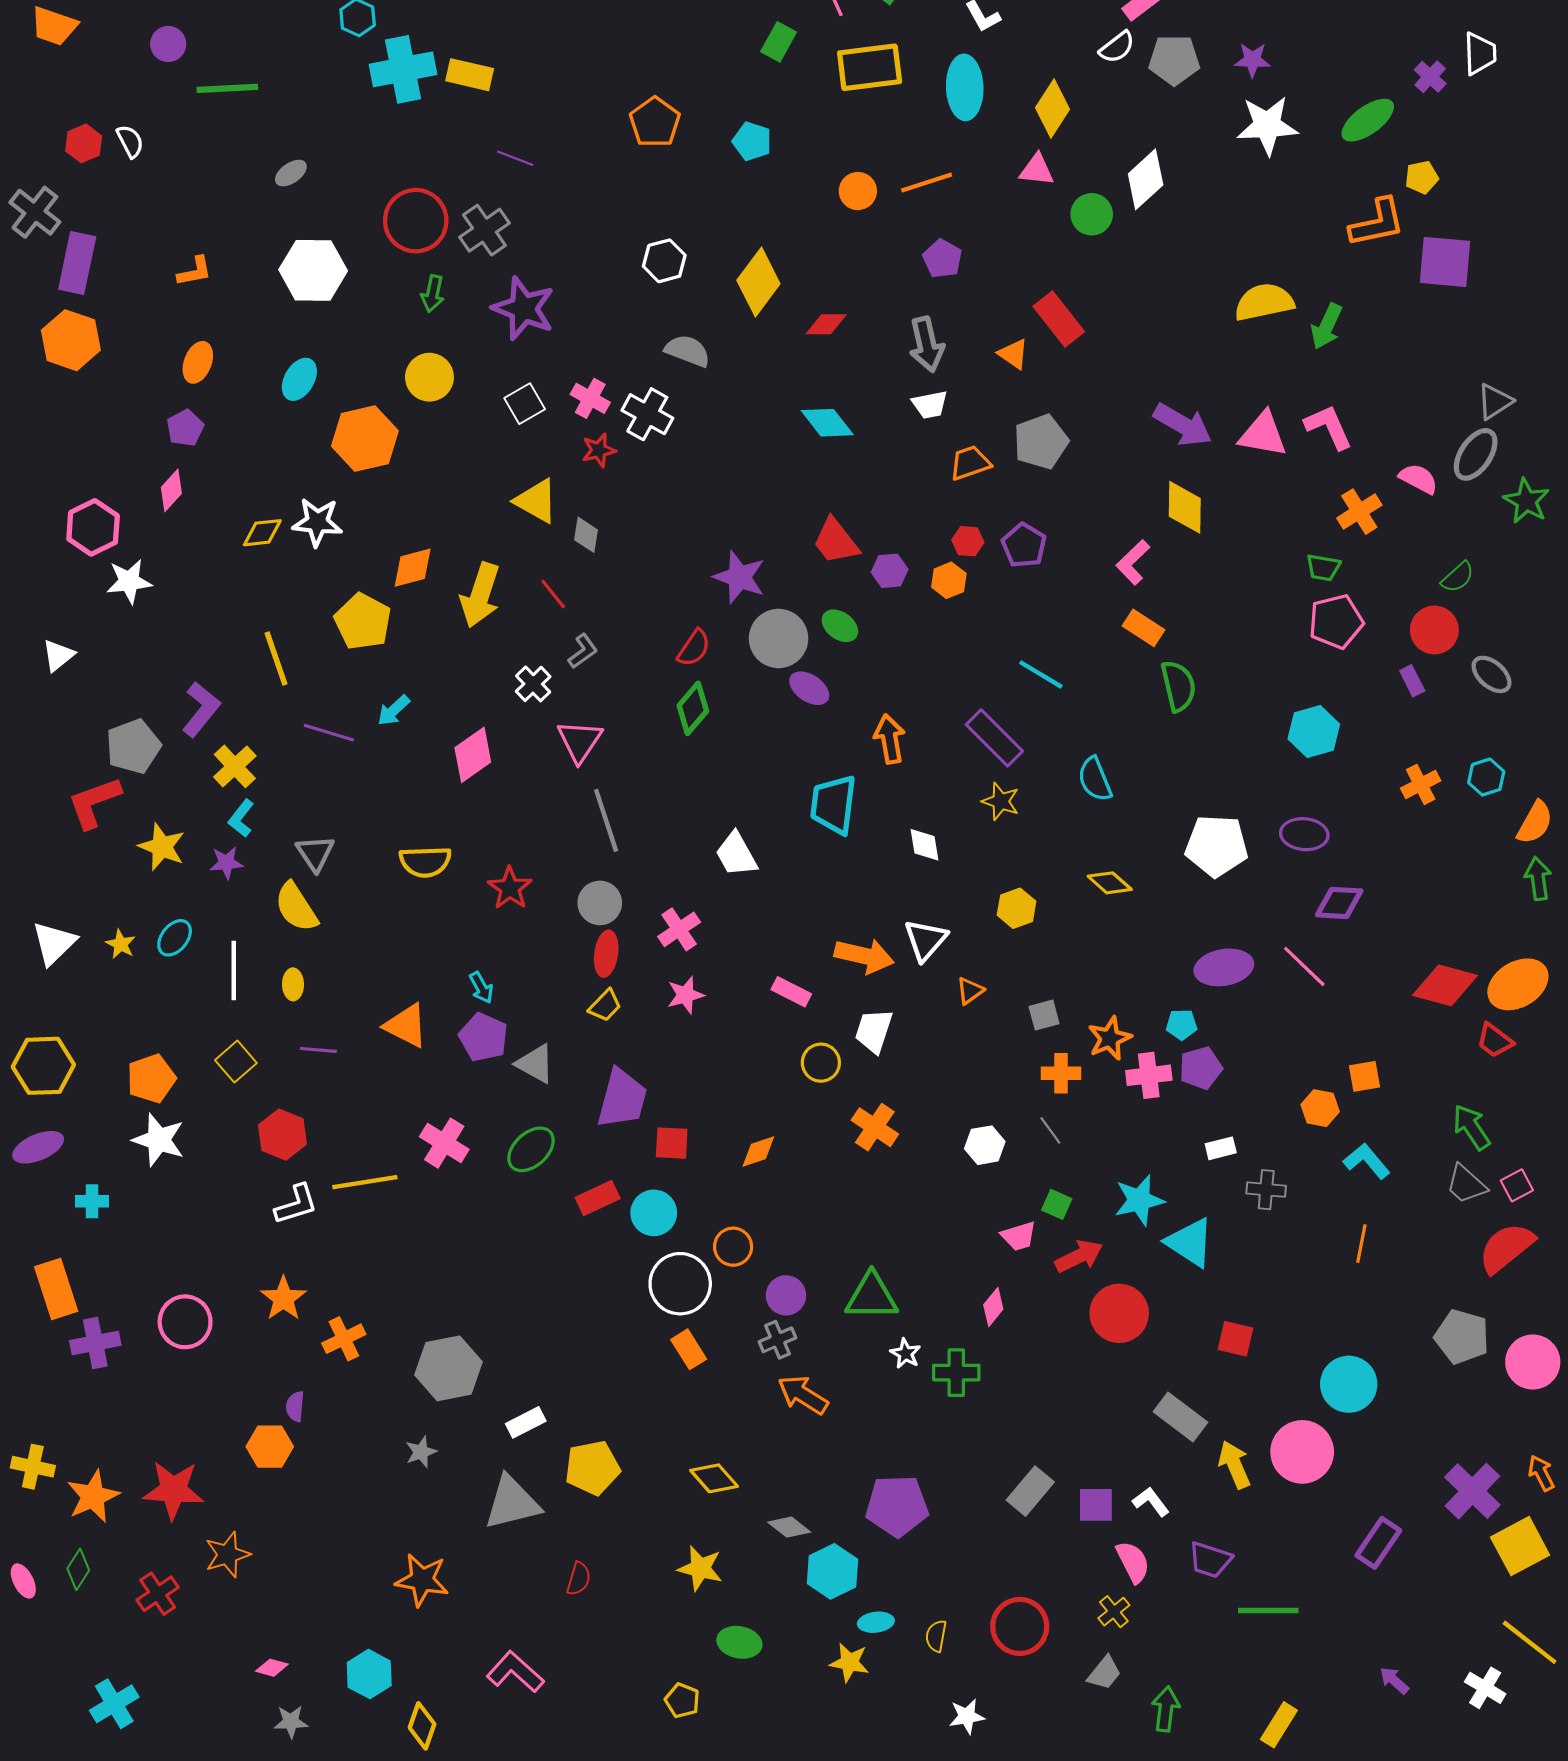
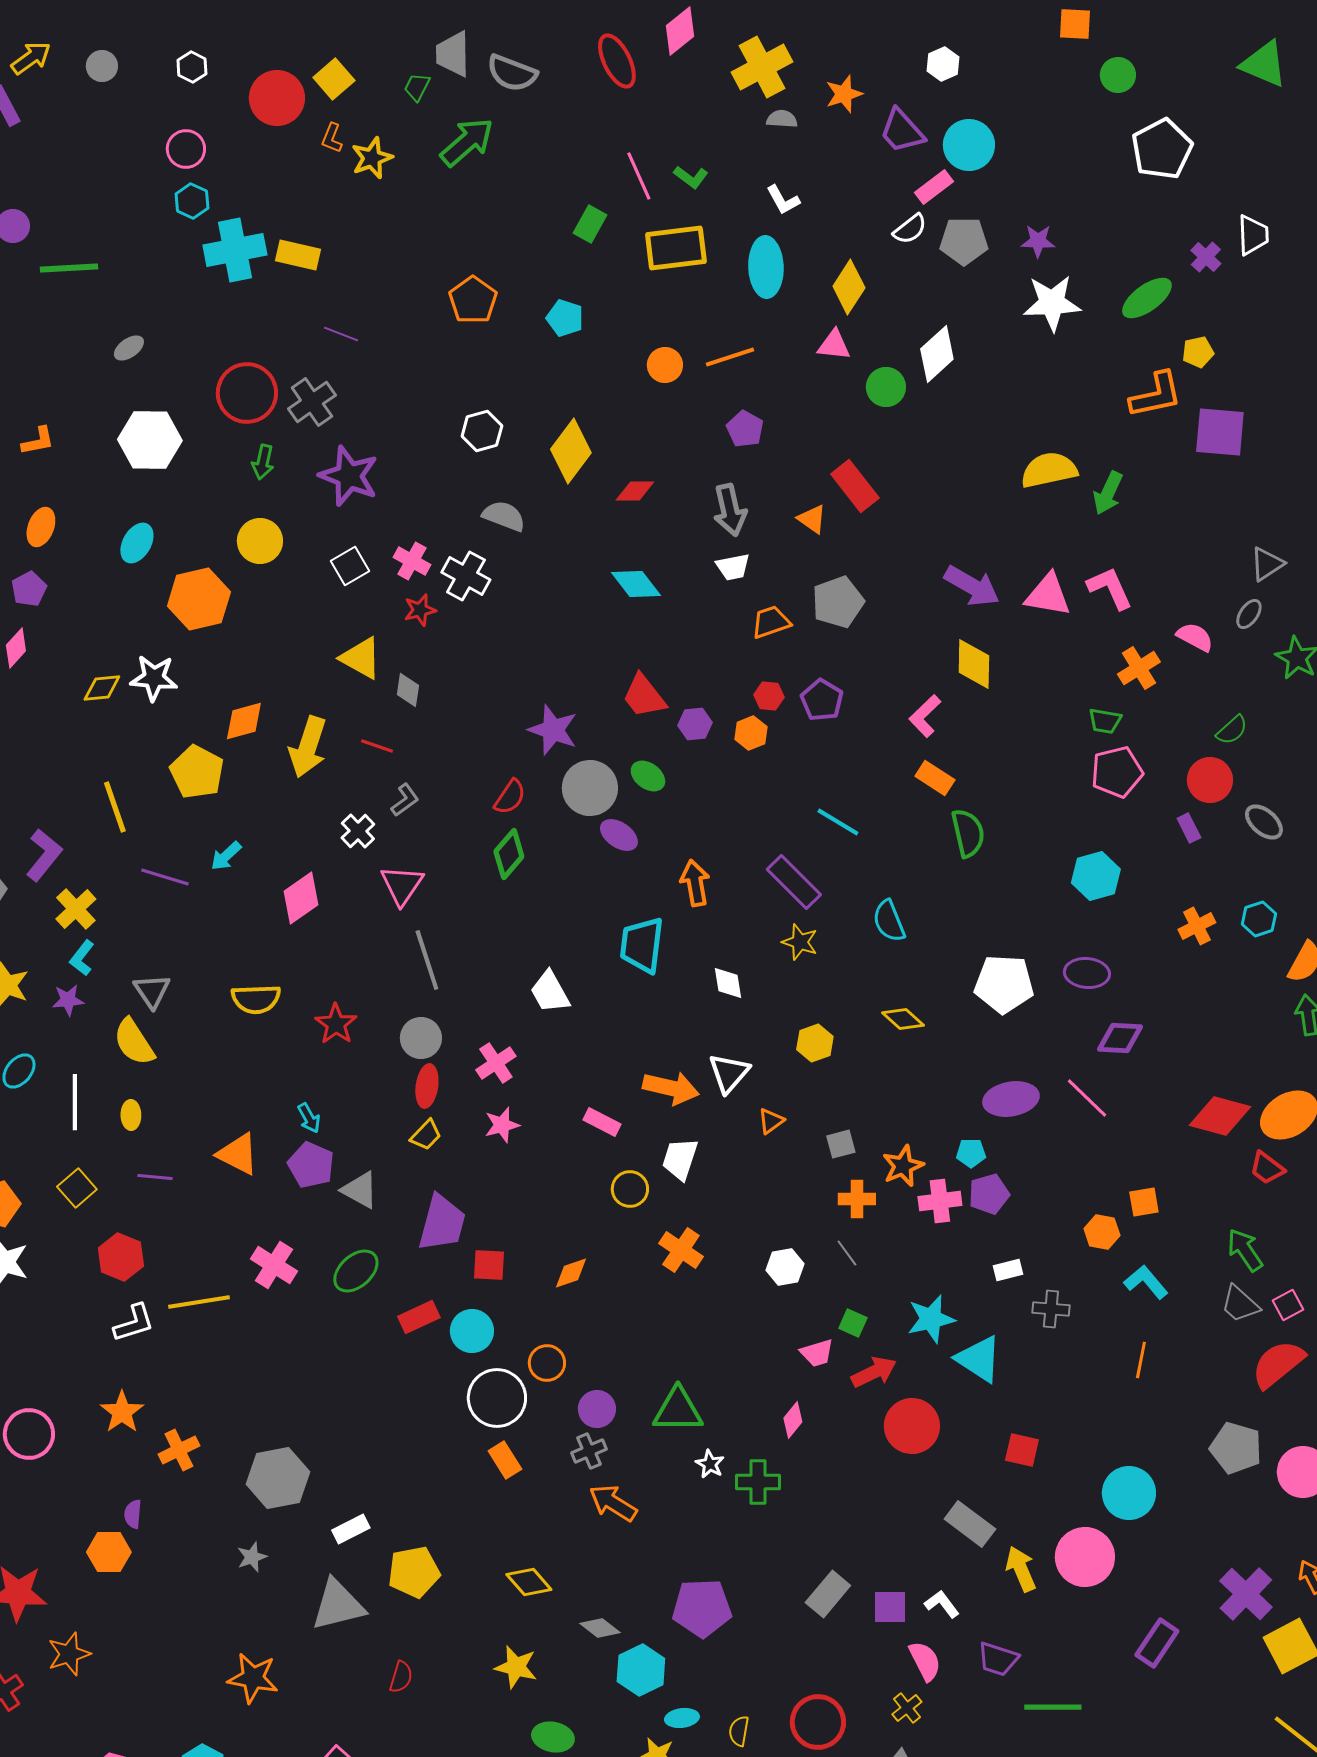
gray ellipse: (1476, 454) -> (1249, 614), size x0.6
red line: (553, 594) -> (377, 746), turned -32

